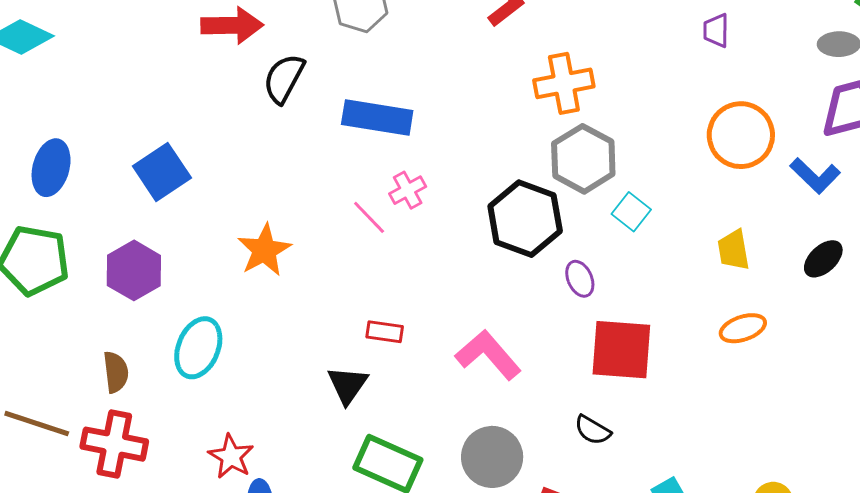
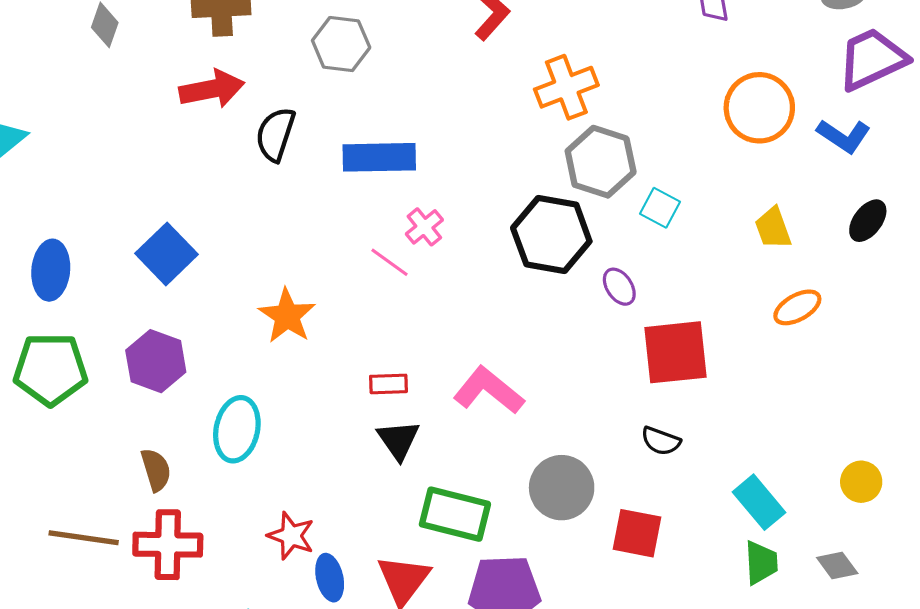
red rectangle: (385, 332) -> (389, 384), moved
pink L-shape: (488, 355) -> (489, 390), moved

